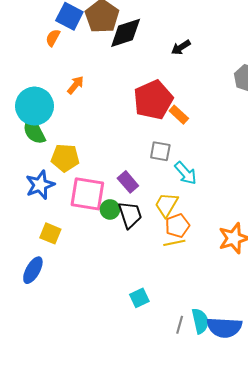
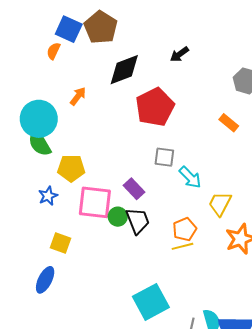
black diamond: (126, 33) -> (124, 70), moved
orange rectangle: (179, 115) -> (229, 123), moved
blue star: (40, 185) -> (48, 196), size x0.7
yellow trapezoid: (166, 205) -> (220, 204), moved
cyan square: (139, 298) -> (151, 302), size x1.8

